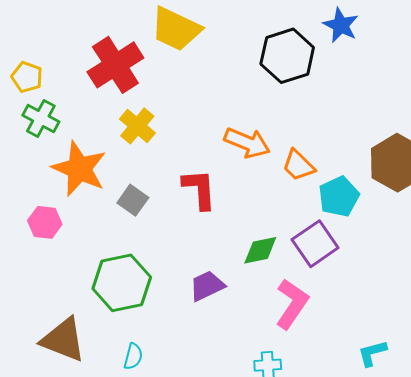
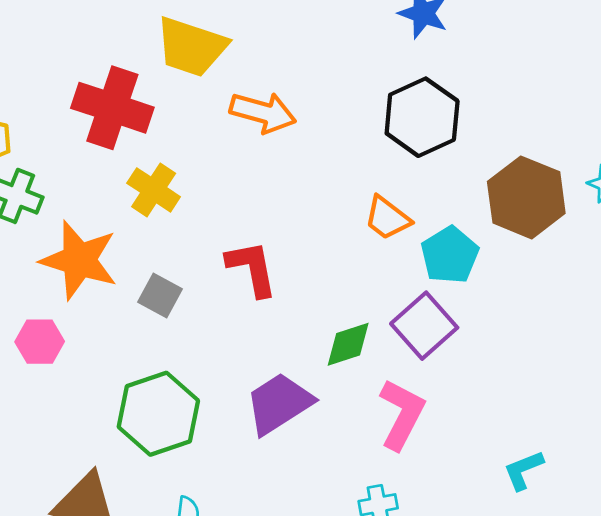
black hexagon: (287, 56) -> (422, 117), moved
red cross: (115, 65) -> (112, 108), turned -32
orange arrow: (247, 143) -> (263, 112), moved
purple trapezoid: (207, 286) -> (279, 403), size x1.4

